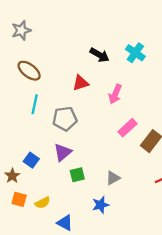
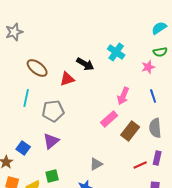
black arrow: (100, 55) -> (85, 64), moved
brown ellipse: (29, 71) -> (37, 68), moved
pink arrow: (115, 94) -> (123, 96), moved
green square: (77, 175) -> (52, 176), moved

